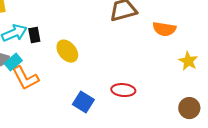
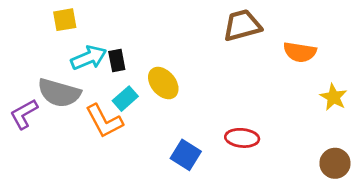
cyan rectangle: (13, 62) -> (125, 99), moved

